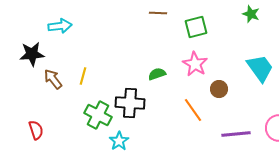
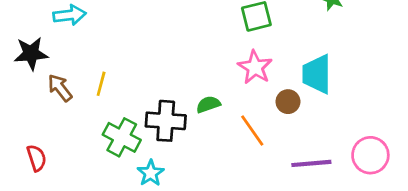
cyan trapezoid: (260, 68) -> (317, 74), moved, turned -144
green semicircle: (157, 74) -> (208, 104), moved

